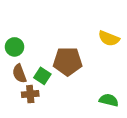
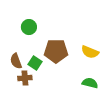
yellow semicircle: (109, 38) -> (90, 52), moved
green circle: (14, 47) -> (29, 27), moved

